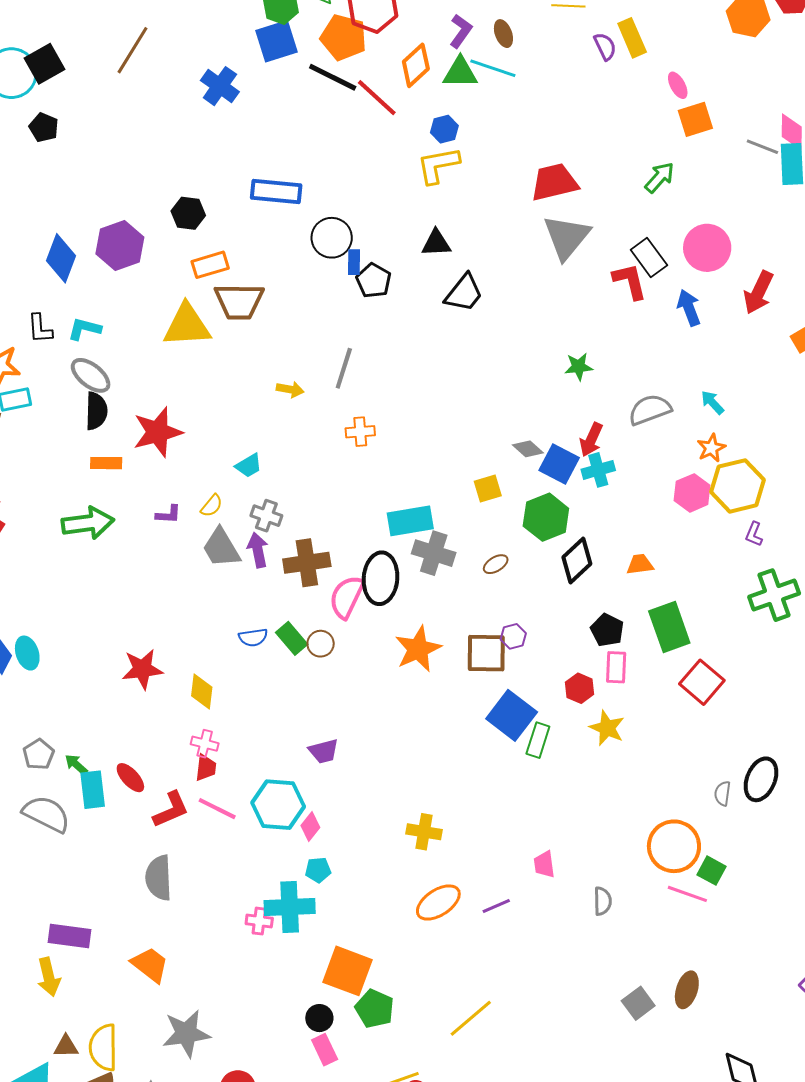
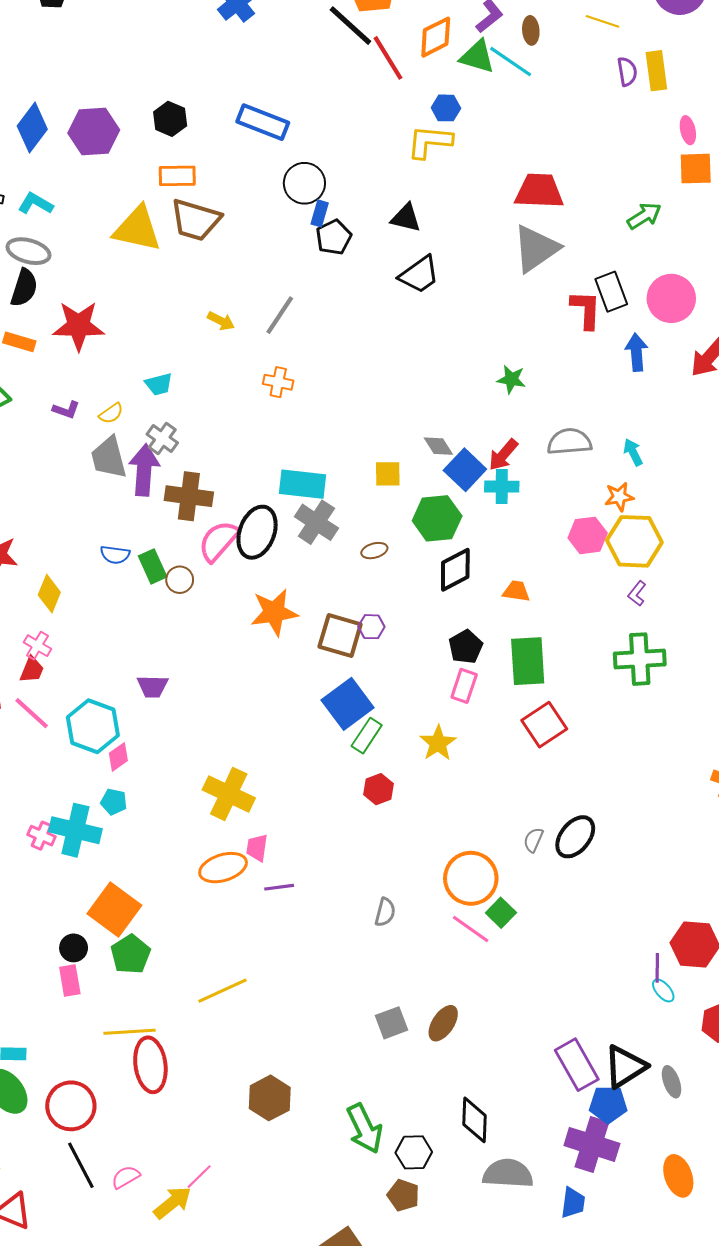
gray ellipse: (91, 375) -> (28, 251), turned -39
purple arrow: (258, 550) -> (144, 470), size x1.4
red hexagon: (580, 688) -> (378, 789), moved
yellow cross: (424, 832) -> (229, 794), size x1.4
pink trapezoid: (544, 864) -> (257, 848), moved

